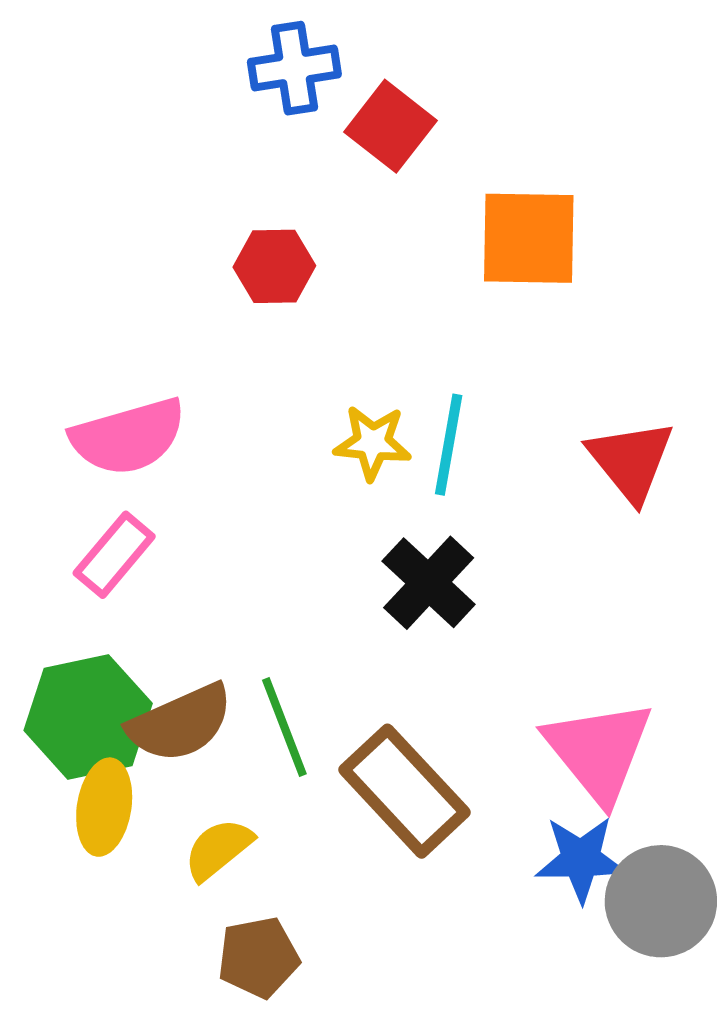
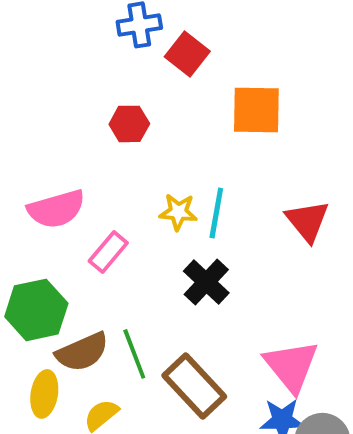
pink rectangle: (114, 555) -> (108, 252), moved
green hexagon: (88, 717) -> (36, 310), moved

